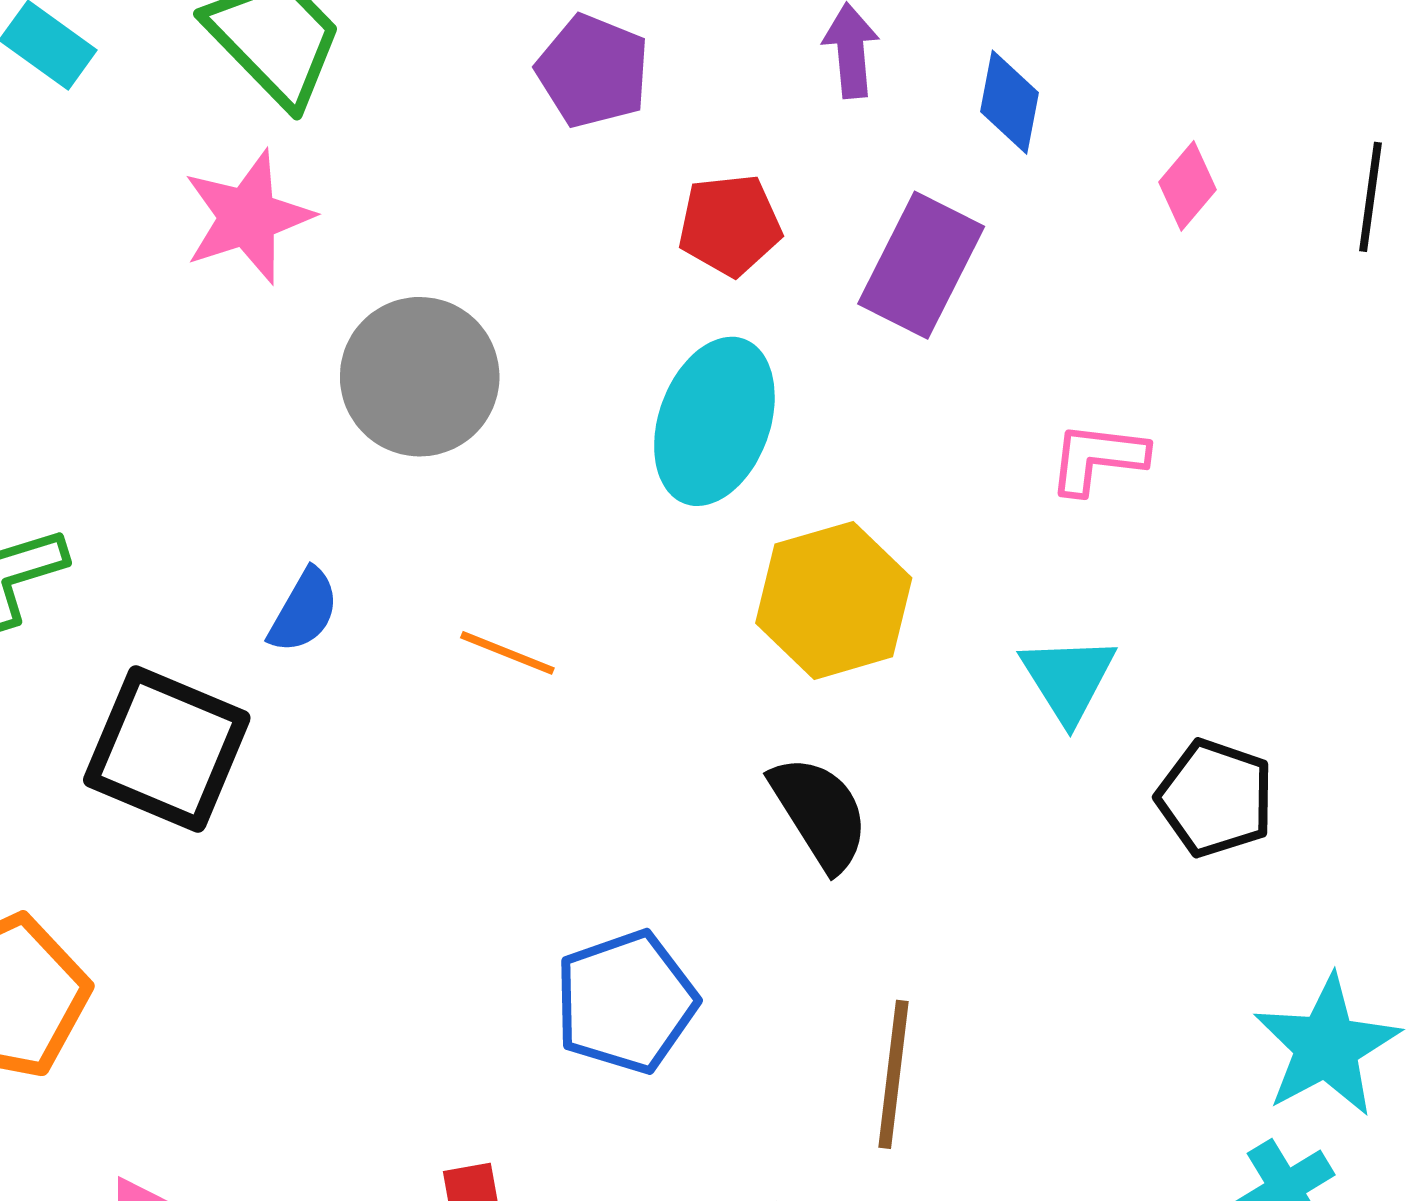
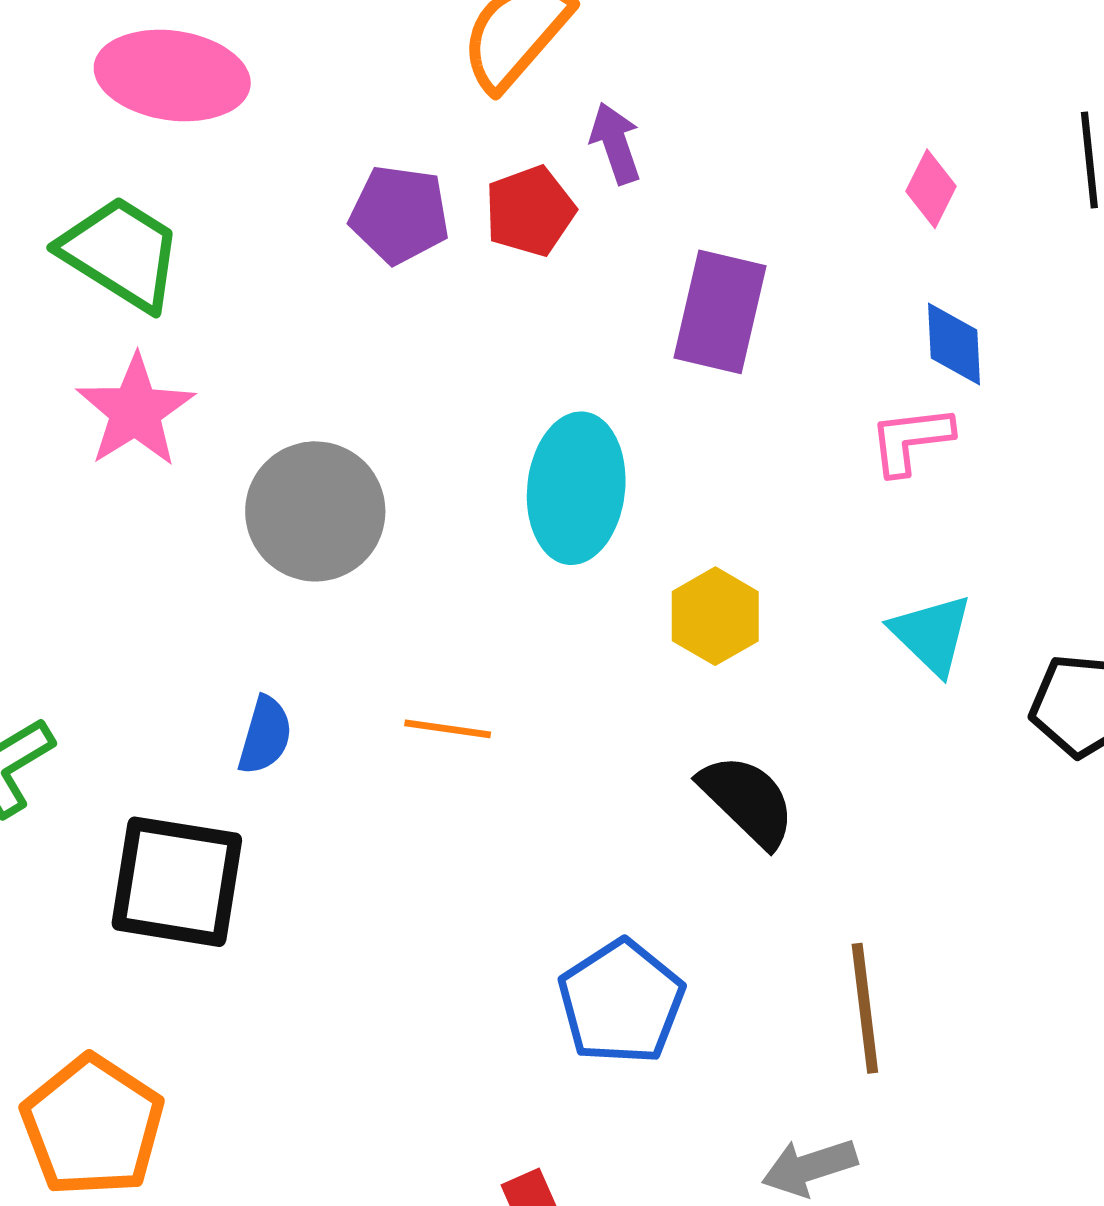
blue diamond: (1009, 102) -> (954, 344), moved
red pentagon: (730, 225) -> (530, 211), moved
yellow hexagon: (834, 600) -> (715, 616), size x0.7

